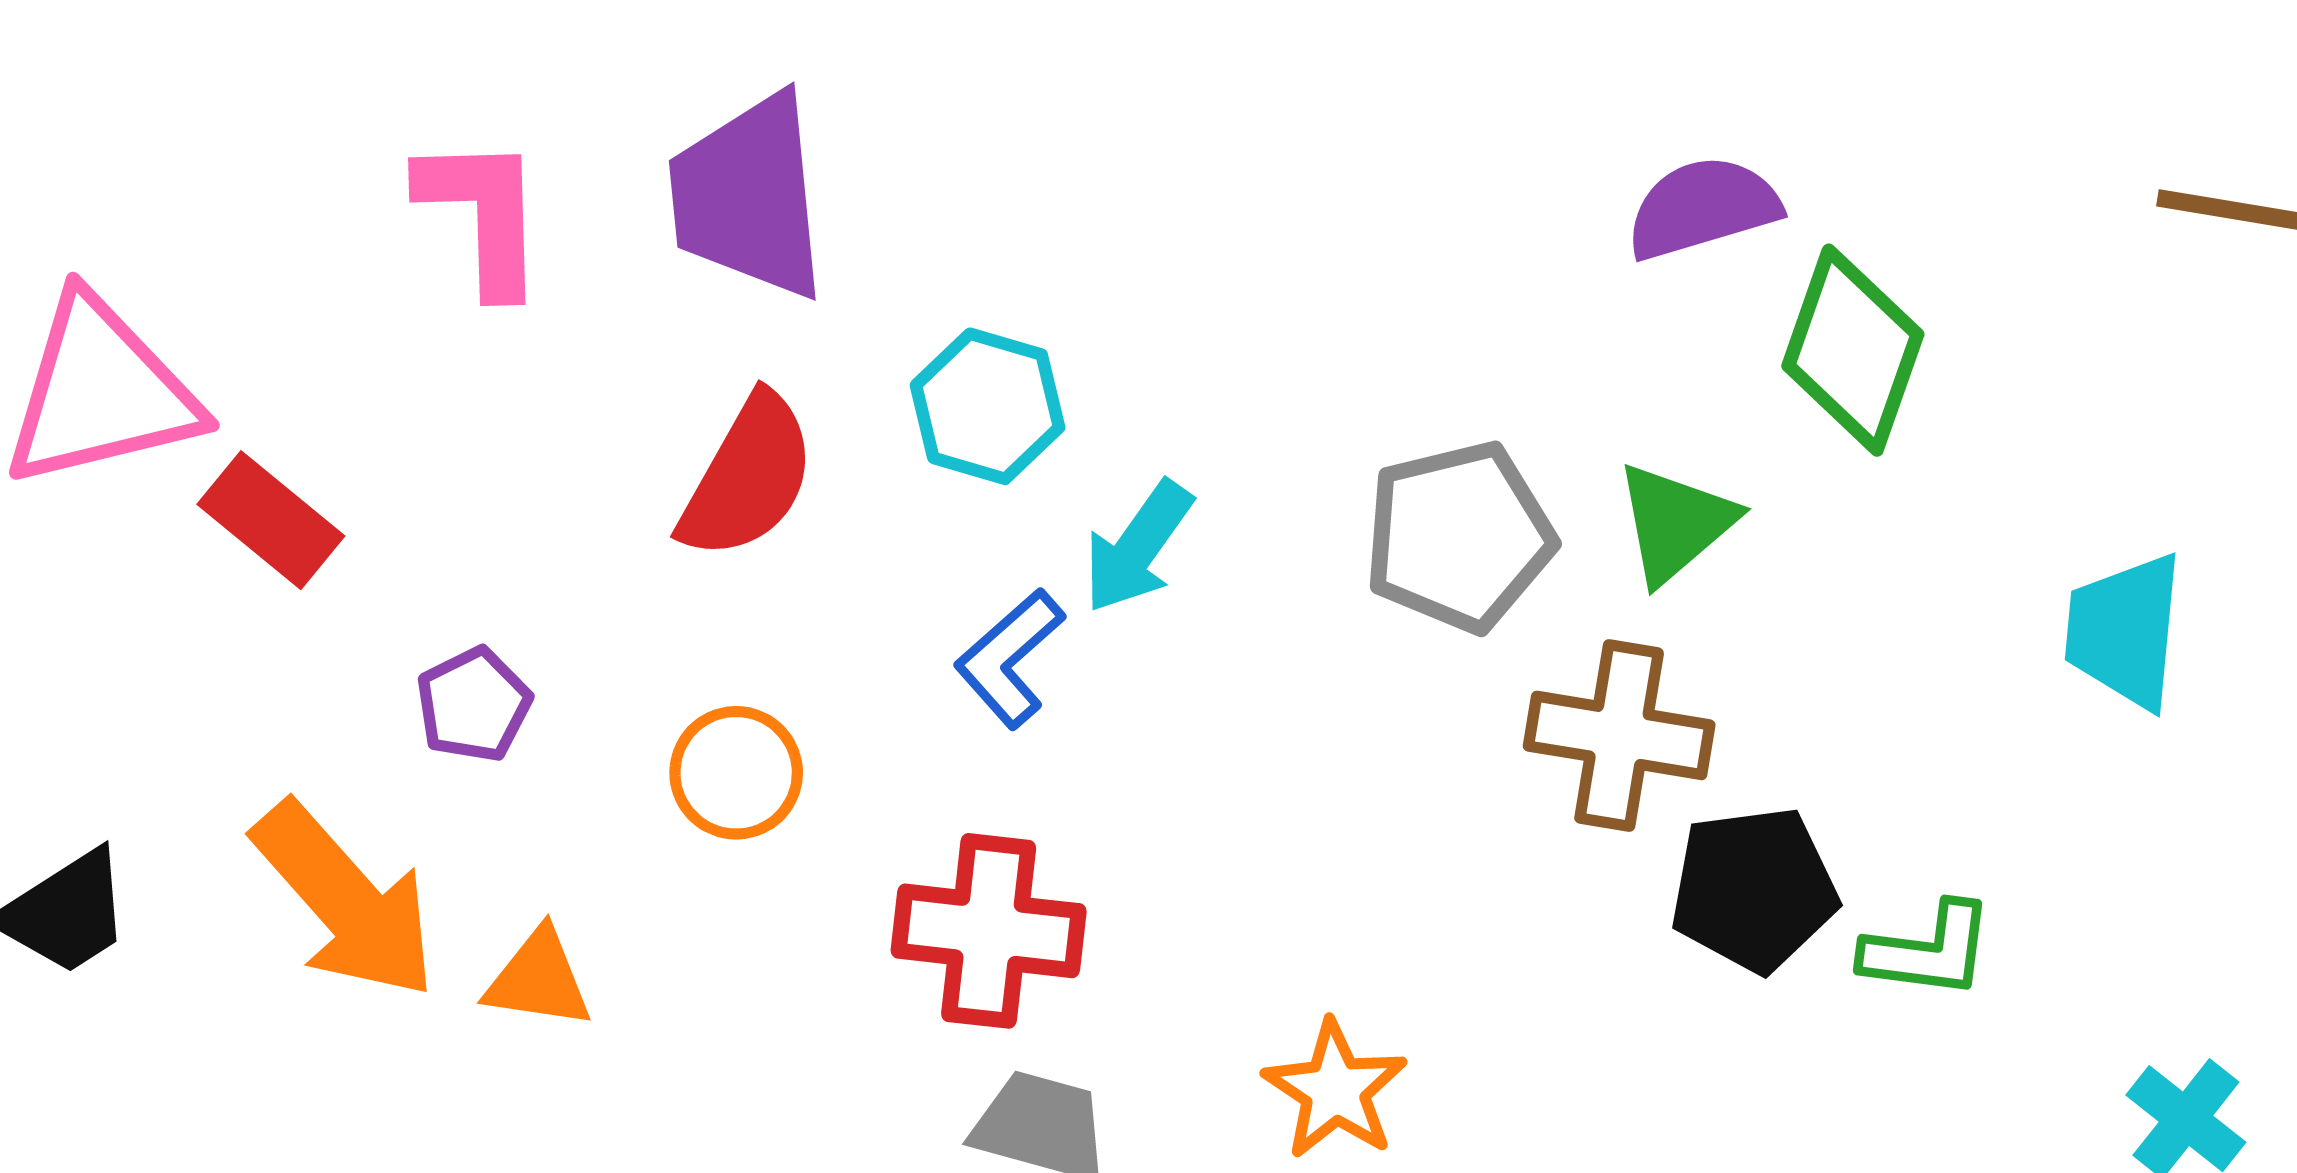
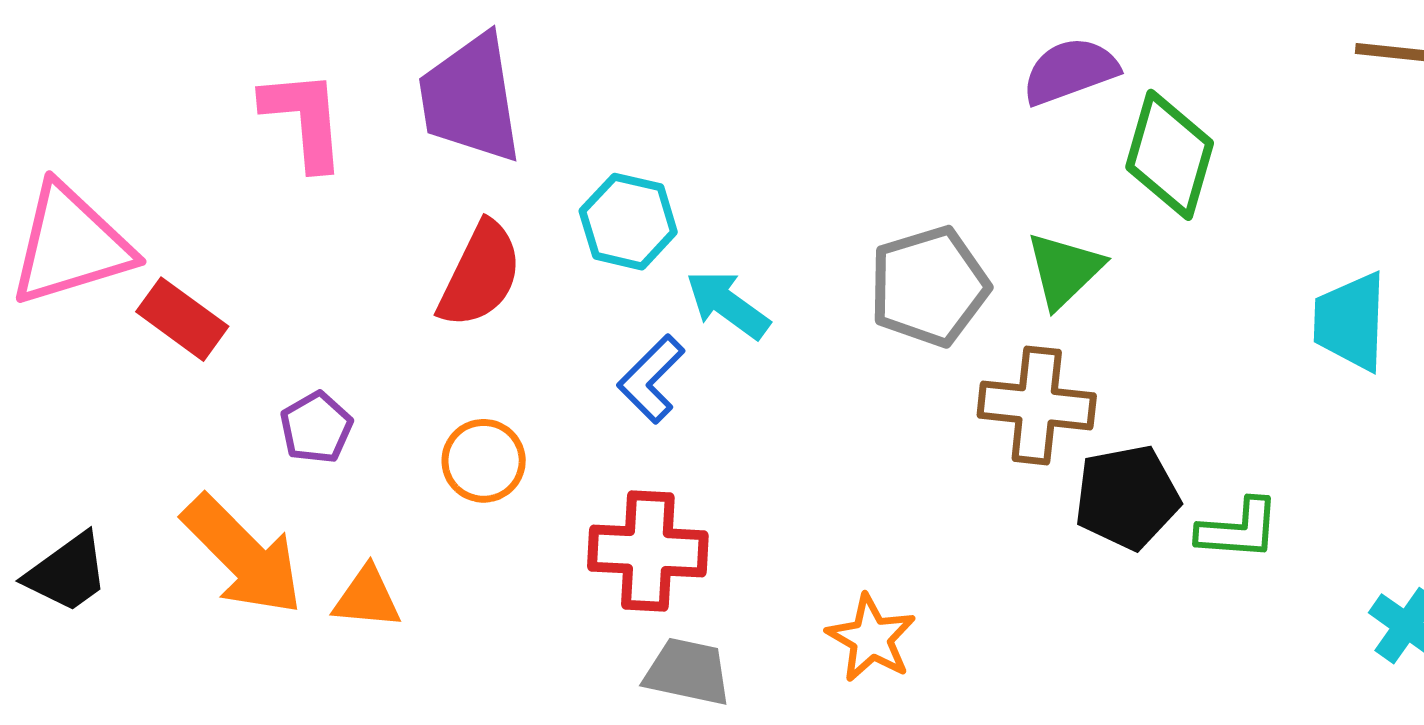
cyan arrow: (1138, 547) -> (728, 304), turned 94

